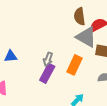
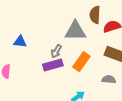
gray triangle: (86, 37) -> (75, 31), moved, turned -40
purple rectangle: (47, 73) -> (53, 65), turned 36

